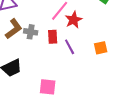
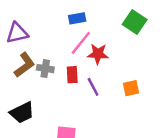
red star: (74, 20) -> (98, 54), turned 30

